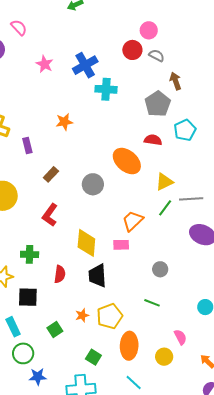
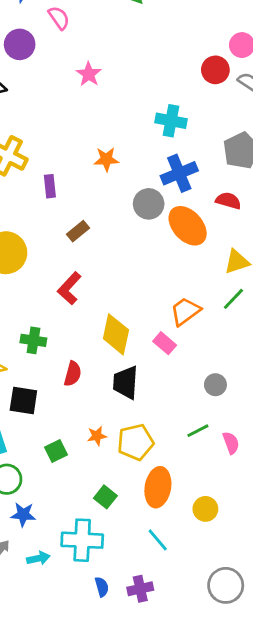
blue cross: (85, 65) -> (179, 173), moved
gray circle: (93, 184) -> (149, 204), moved
pink rectangle: (121, 245) -> (165, 343), turned 35
green line: (152, 303) -> (198, 431), turned -56
pink semicircle: (180, 337) -> (231, 443), moved

